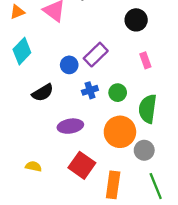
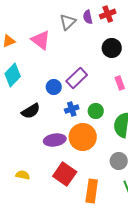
orange circle: (120, 132) -> (83, 137), moved

